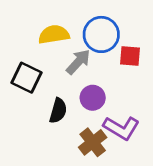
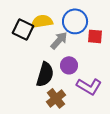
black square: (27, 78) -> (23, 29), moved
black semicircle: (58, 111) -> (45, 74), size x1.4
brown cross: (93, 142) -> (56, 98), moved

